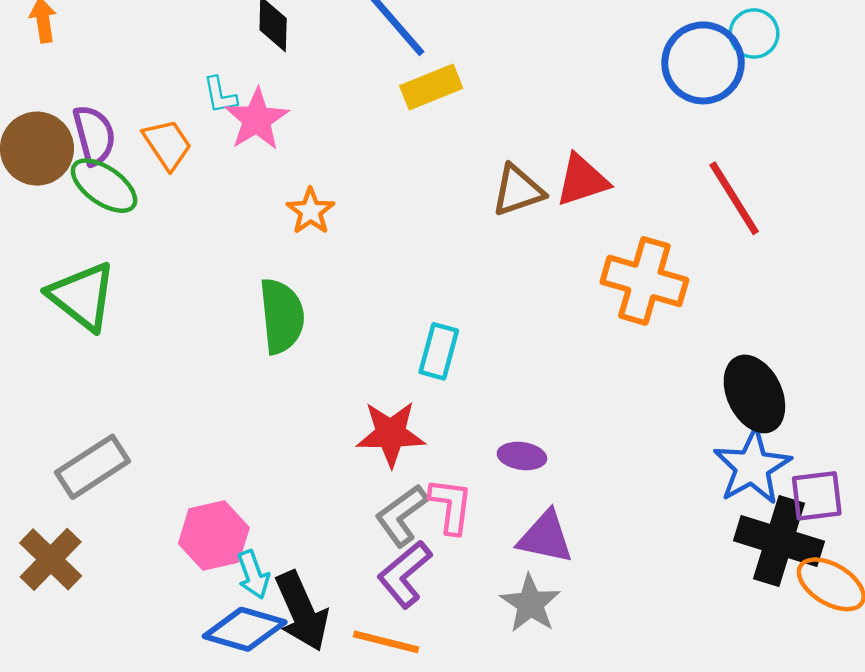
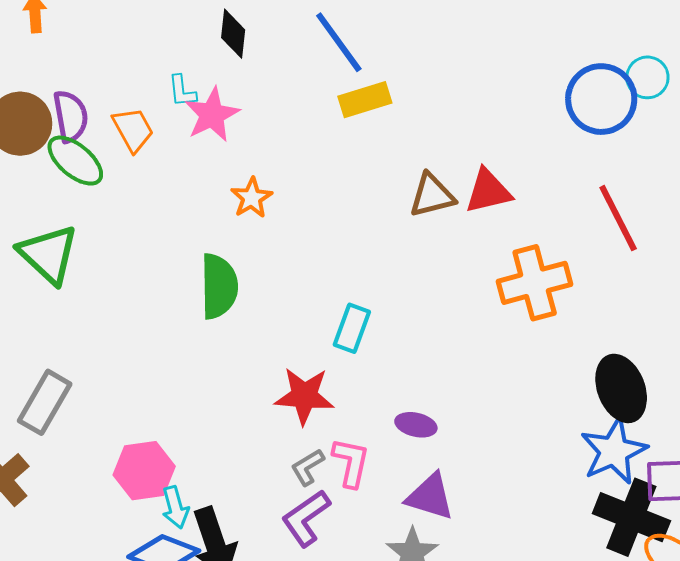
orange cross: (644, 281) -> (535, 283), turned -36
gray rectangle: (93, 467) -> (45, 402), turned -32
gray L-shape: (401, 515) -> (308, 467), size x0.7

